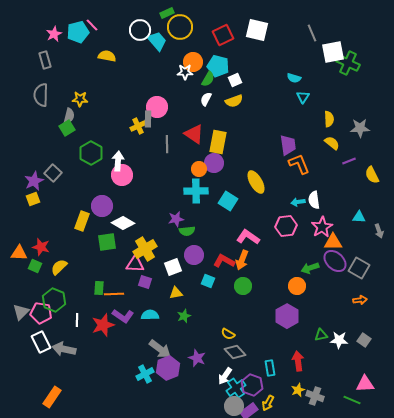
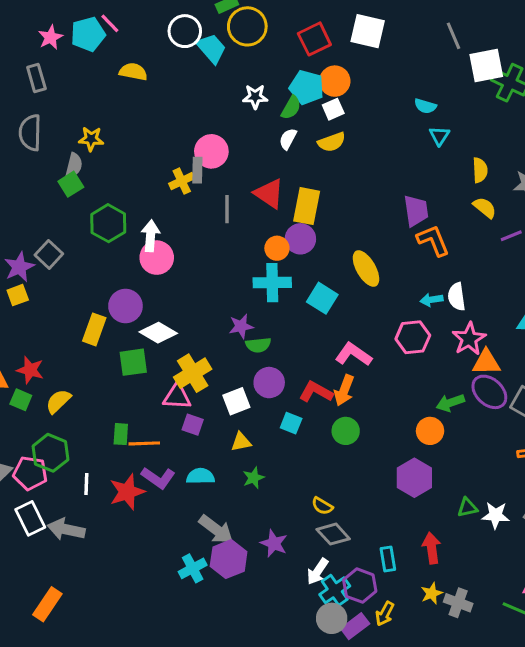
orange circle: (193, 62) -> (335, 81), moved

